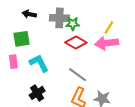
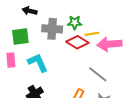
gray cross: (59, 18) -> (52, 29), moved
yellow line: (109, 28) -> (92, 34), moved, turned 48
gray line: (78, 75) -> (98, 74), moved

